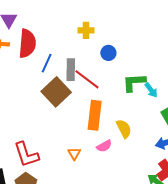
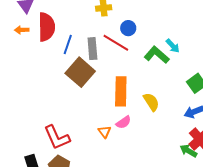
red line: (87, 79) -> (116, 43), moved
green L-shape: (134, 82) -> (157, 55), turned 50
cyan arrow: (151, 90) -> (173, 46), moved
pink semicircle: (104, 146) -> (124, 122), moved

